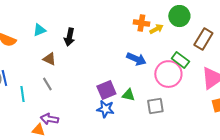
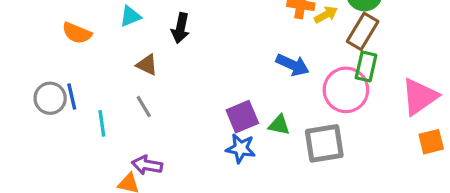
brown rectangle: (203, 39) -> (363, 31), moved
green rectangle: (180, 60) -> (366, 66), turned 66
gray square: (155, 106) -> (324, 143), size x1.4

